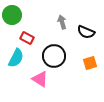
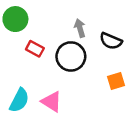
black circle: (54, 56) -> (71, 56), moved
cyan semicircle: (16, 58) -> (19, 100), moved

